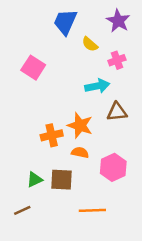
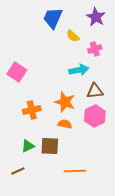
pink square: (33, 68) -> (17, 72), moved
orange cross: (52, 135) -> (32, 110), moved
pink hexagon: (113, 167) -> (95, 116), moved

